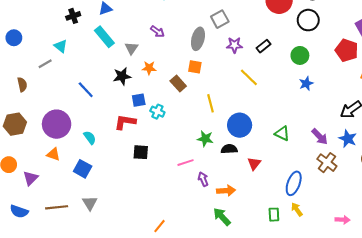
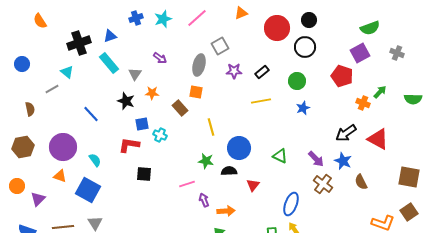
black cross: (73, 16) -> (79, 43), size x1.6
black star: (122, 76) -> (126, 101), turned 30
yellow line: (249, 77) -> (261, 101), moved, turned -54
blue square: (83, 169) -> (88, 190), size x1.4

